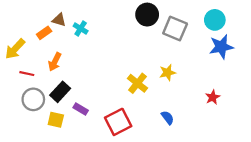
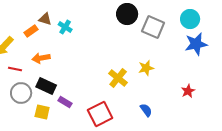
orange arrow: (55, 62) -> (41, 58), turned 54
black rectangle: (60, 92) -> (46, 86), turned 72

